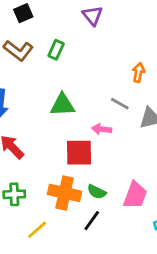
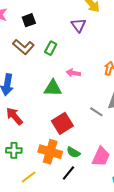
gray line: (120, 104) -> (96, 112), moved
pink arrow: (102, 129) -> (73, 73), moved
red square: (79, 153) -> (62, 123), turned -35

